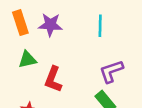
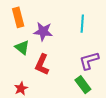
purple star: (50, 25) -> (43, 32), moved
green triangle: (27, 60) -> (22, 47), turned 49

